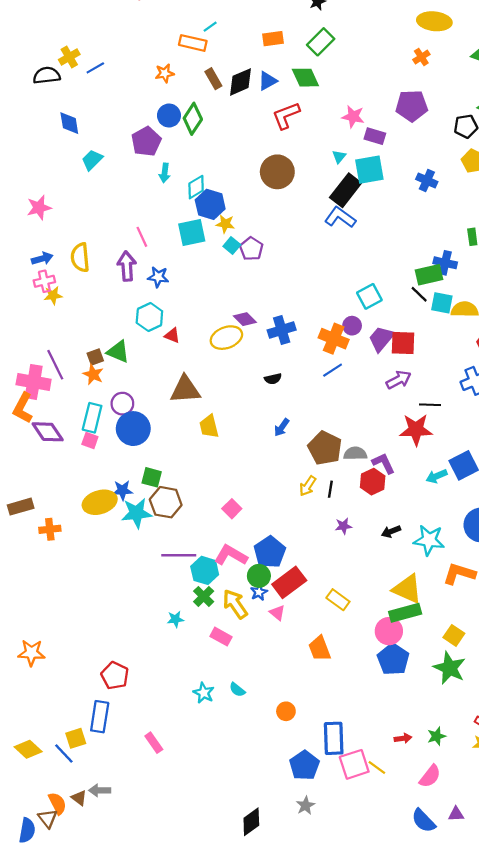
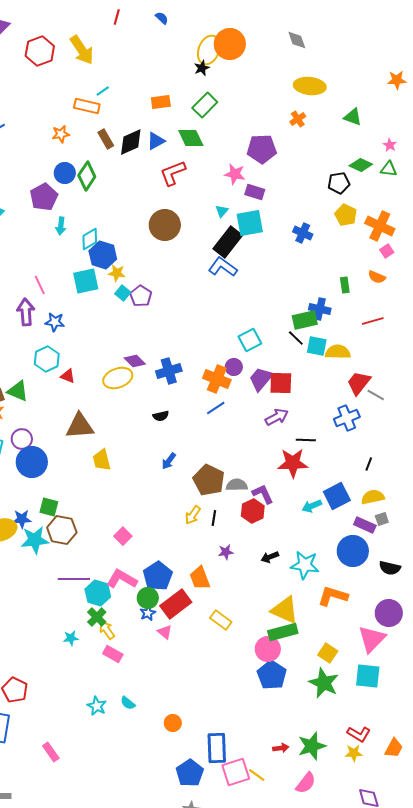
purple pentagon: (412, 106) -> (262, 149), moved
yellow arrow: (235, 604) -> (107, 630), moved, size x0.7
orange trapezoid: (320, 648) -> (200, 578), moved
green star: (437, 736) -> (312, 746), size x1.6

